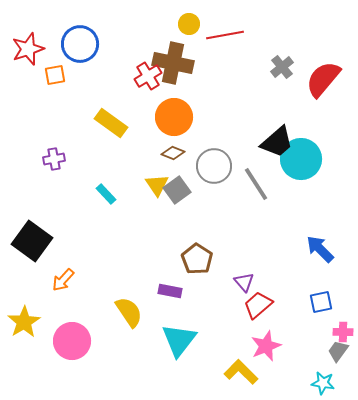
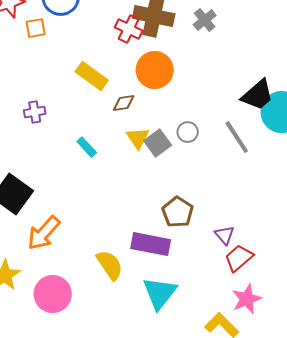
gray cross: (282, 67) -> (205, 20), moved
red cross: (148, 76) -> (129, 29), turned -32
brown diamond: (173, 153) -> (124, 103), moved, turned -30
gray circle: (214, 166) -> (188, 132), moved, size x0.6
orange arrow: (63, 280) -> (44, 233), size x1.5
purple rectangle: (170, 291) -> (151, 244), size x1.6

